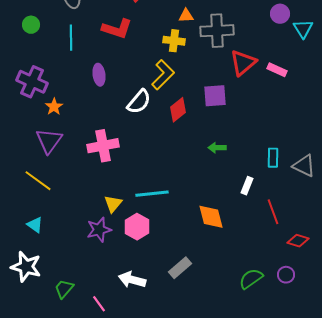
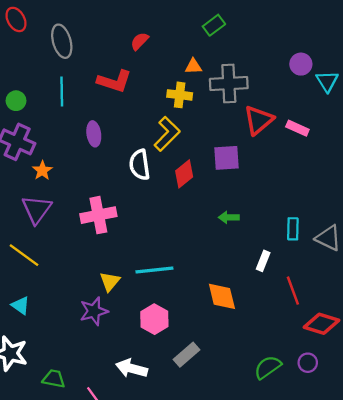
green circle: (31, 25) -> (16, 101), moved
white semicircle: (139, 102) -> (140, 165), turned 132
pink hexagon: (137, 227) -> (154, 319), moved
red diamond: (298, 241) -> (321, 324), size x1.4
green trapezoid: (64, 289) -> (54, 379), turned 60

